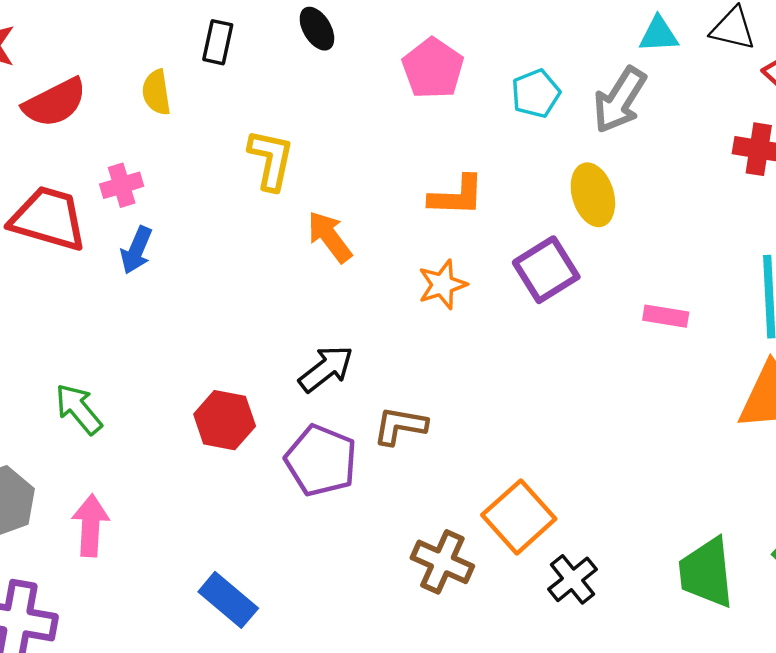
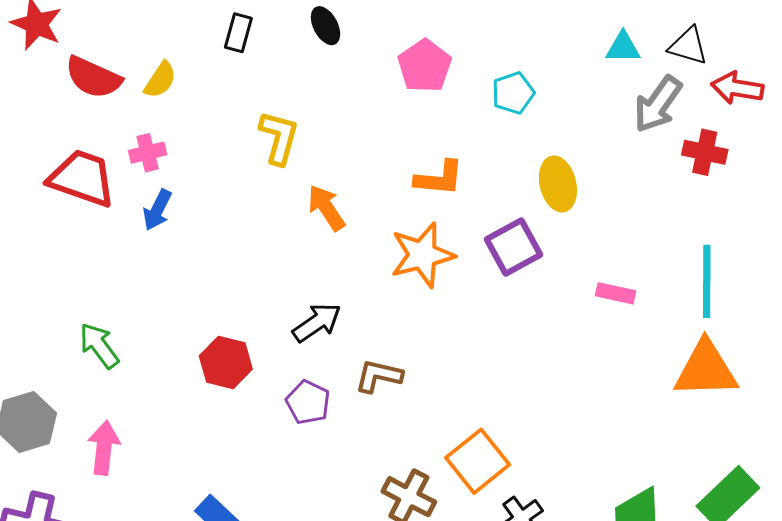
yellow semicircle: (156, 92) -> (160, 80), moved, turned -141
gray arrow: (620, 100) -> (658, 104), moved
red semicircle: (55, 103) -> (93, 77), turned 48
orange star: (442, 285) -> (422, 255), size x1.5
purple pentagon: (321, 461) -> (308, 402), size x0.7

